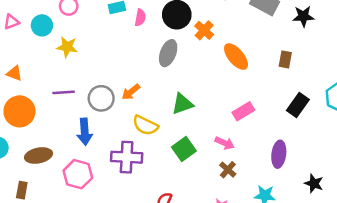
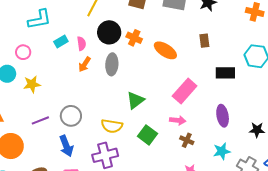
orange arrow: (131, 92) -> (85, 64), moved
black rectangle: (298, 105) -> (225, 73), turned 72
pink rectangle: (243, 111) -> (185, 91), size x1.4

